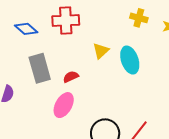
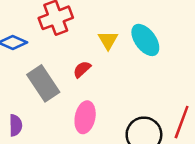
red semicircle: (71, 77) -> (82, 69), moved

